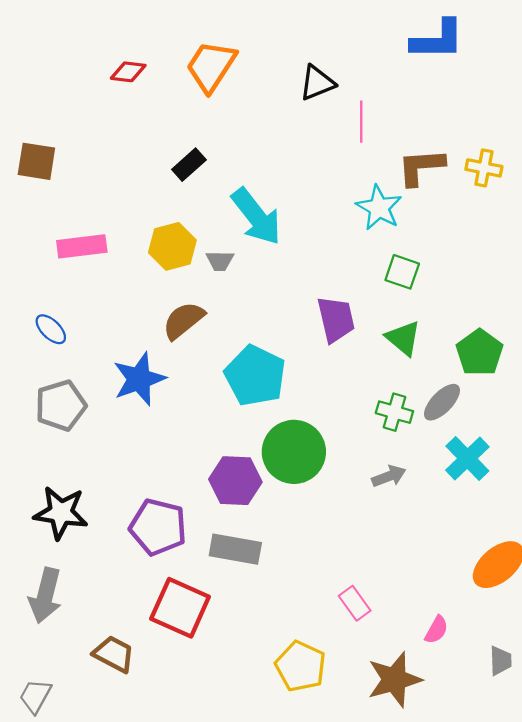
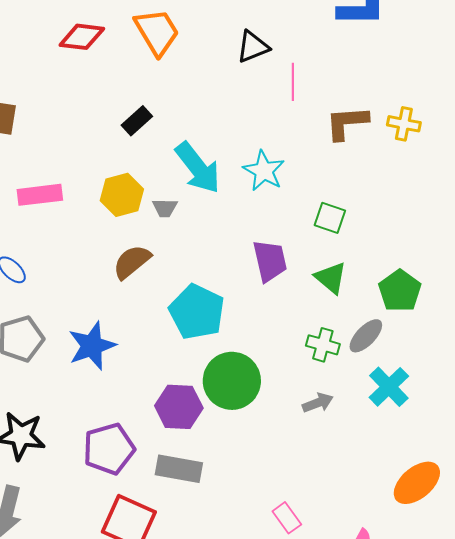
orange trapezoid: (211, 66) -> (157, 32), turned 116
red diamond: (128, 72) -> (82, 37), size x1.4
cyan star: (379, 208) -> (264, 171), moved
blue star: (139, 379) -> (92, 346), moved
purple pentagon: (158, 527) -> (109, 449), turned -30

